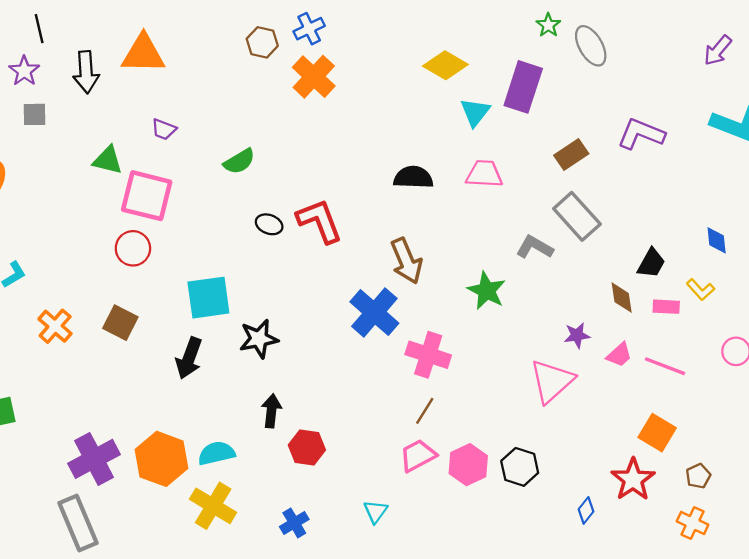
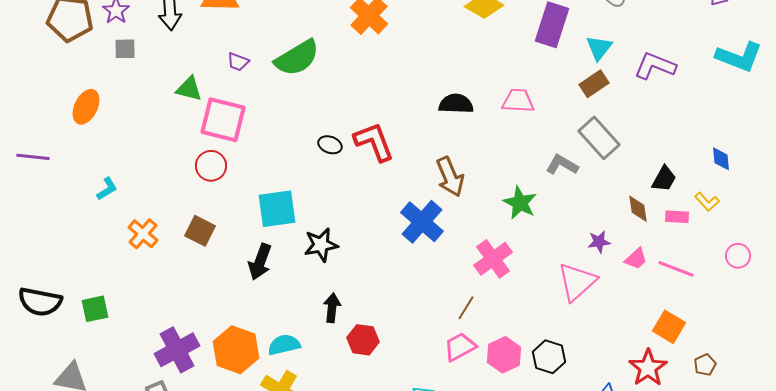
cyan triangle: (475, 112) -> (599, 48), moved
green semicircle: (239, 161) -> (297, 58), moved, size x1.6
pink cross: (428, 355) -> (493, 259), moved, turned 36

